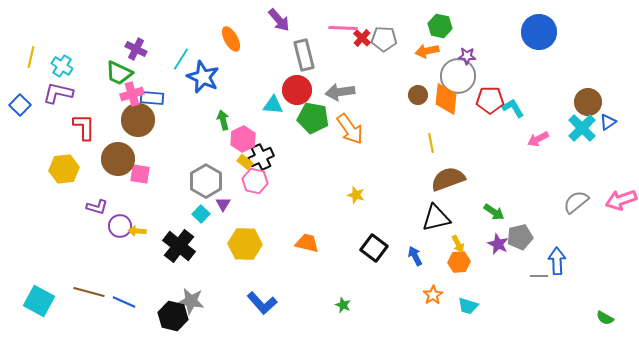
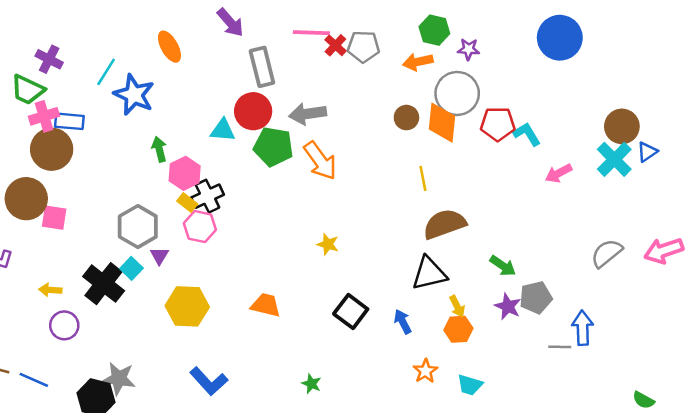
purple star: (467, 56) -> (469, 49), moved
purple circle: (120, 226) -> (64, 325), moved
black cross: (179, 246) -> (104, 284), moved

